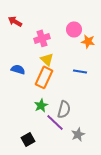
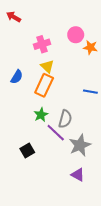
red arrow: (15, 21) -> (14, 17), moved
blue semicircle: (18, 69) -> (17, 77), turned 104
blue line: (80, 71) -> (90, 92), moved
gray star: (78, 134) -> (80, 145), size x1.5

